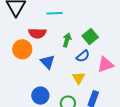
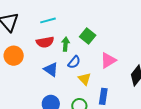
red semicircle: (37, 33) -> (45, 42), moved
orange circle: (22, 49) -> (14, 56), moved
blue semicircle: (83, 56) -> (74, 62), moved

